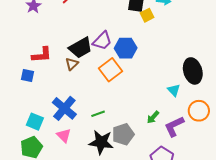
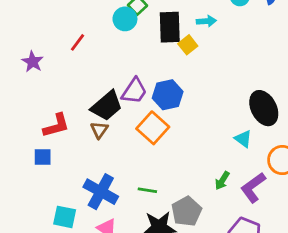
green line: (98, 114) -> (147, 190), turned 40

